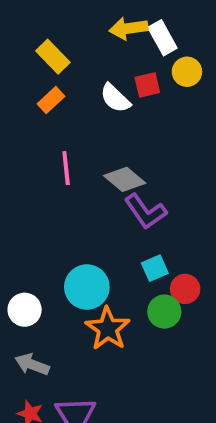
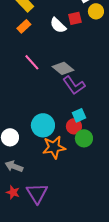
pink line: (66, 168) -> (32, 62), turned -36
red circle: (185, 289) -> (74, 126), moved
orange star: (108, 329) -> (54, 147), turned 30

